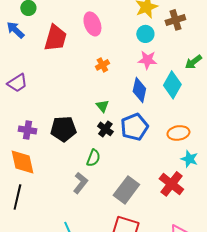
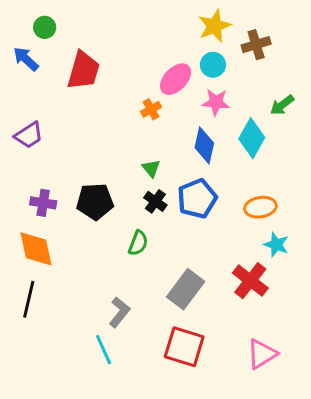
pink ellipse: (92, 24) -> (176, 79), moved, turned 65
gray L-shape: (80, 183) -> (119, 312), moved

